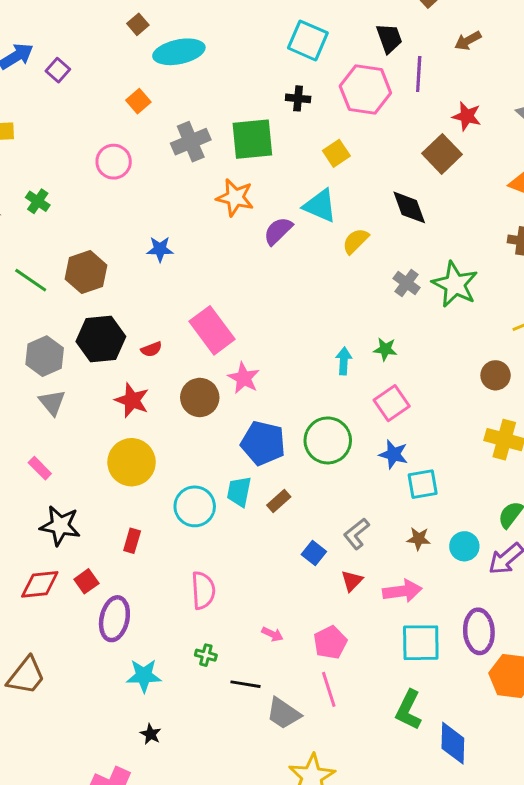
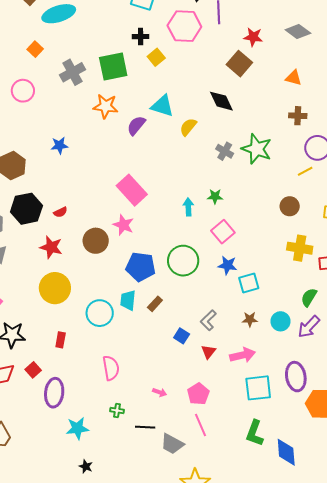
yellow square: (336, 153) -> (156, 57), moved
pink rectangle: (212, 330) -> (132, 190), moved

